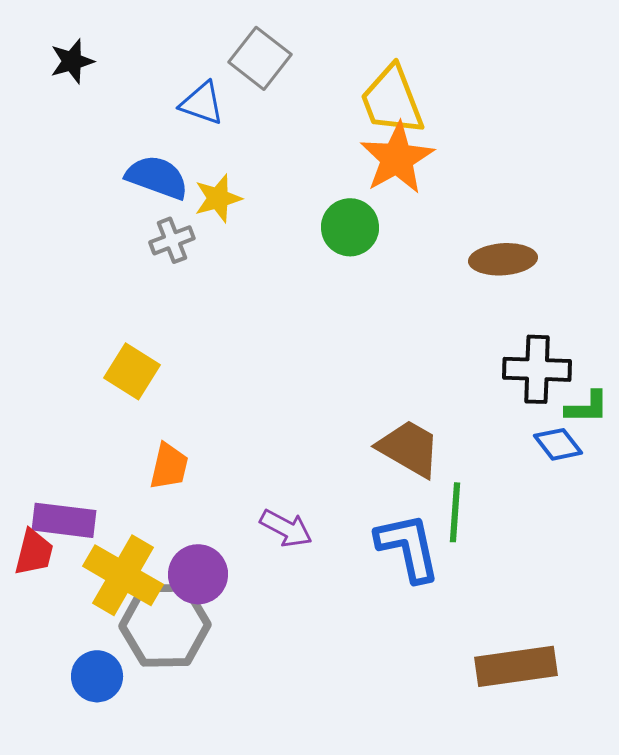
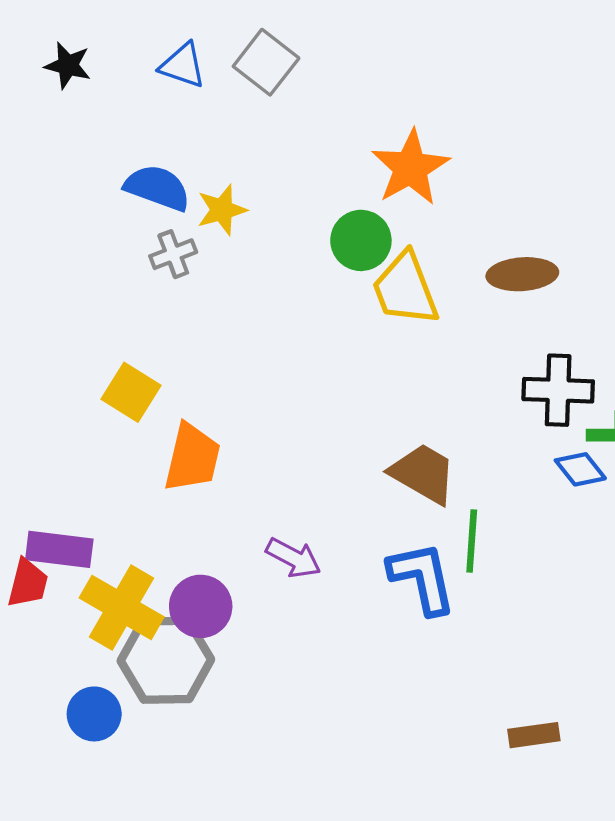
black star: (72, 61) -> (68, 65), turned 30
yellow trapezoid: (392, 100) -> (405, 289), moved
blue triangle: (202, 103) -> (183, 65), moved
orange trapezoid: (169, 466) -> (192, 458), moved, size x1.4
brown rectangle: (516, 666) -> (534, 735), moved, size x0.6

